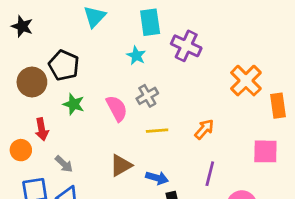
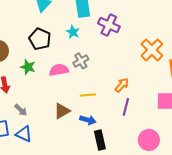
black pentagon: (64, 65) -> (40, 39), moved
pink semicircle: (117, 108) -> (59, 70), turned -72
yellow line: (157, 131) -> (88, 95), moved
purple line: (210, 174) -> (126, 107), moved

